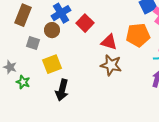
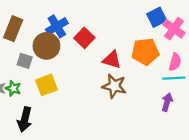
brown circle: (52, 30) -> (46, 46), size x1.5
green star: (23, 82) -> (13, 88), moved
black arrow: (62, 90) -> (25, 119), moved

